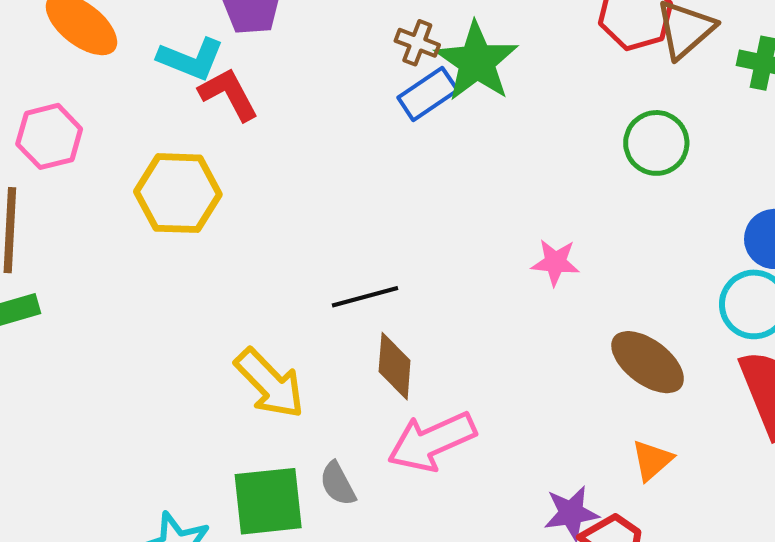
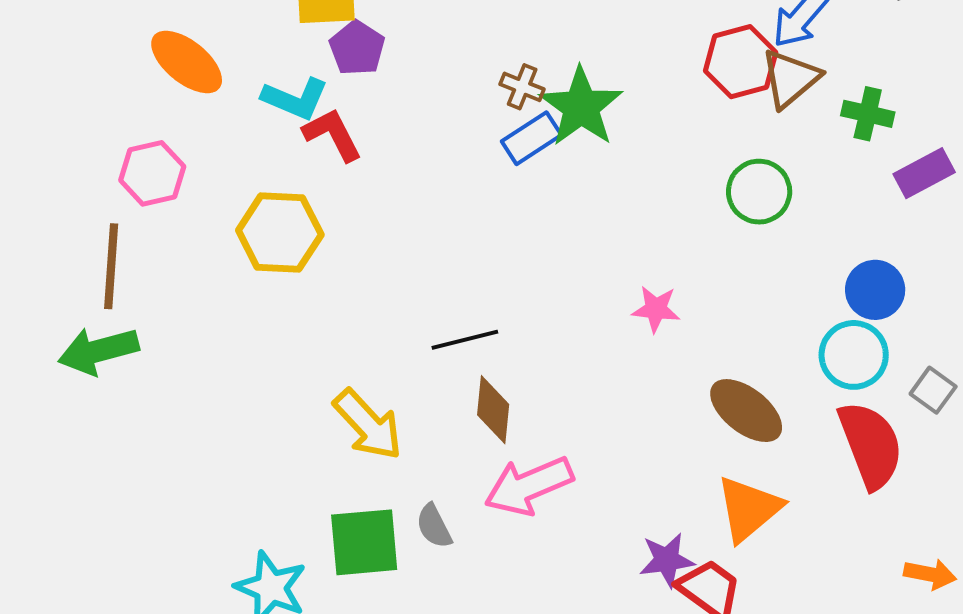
orange triangle: (652, 460) -> (749, 509), size x1.6

